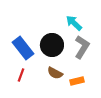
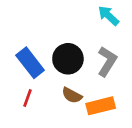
cyan arrow: (74, 23) -> (108, 16), moved
orange rectangle: (77, 81) -> (101, 106), size x1.5

